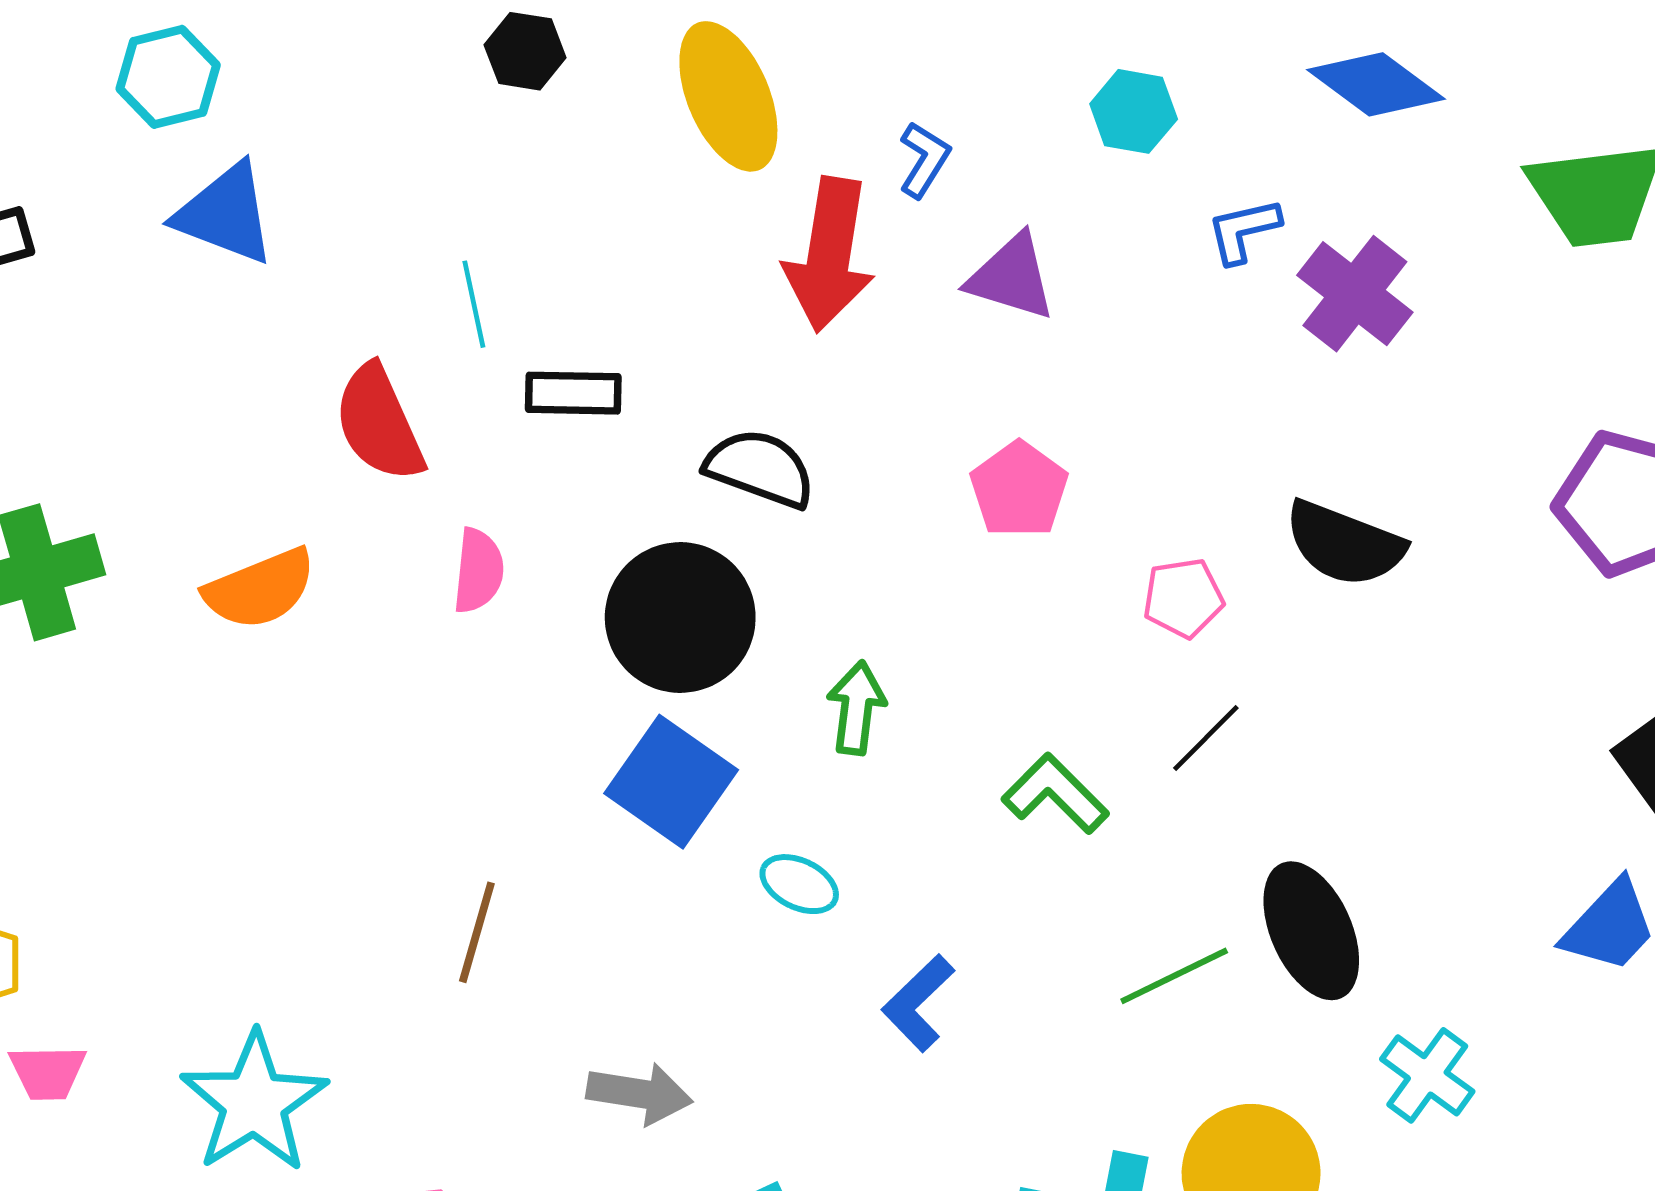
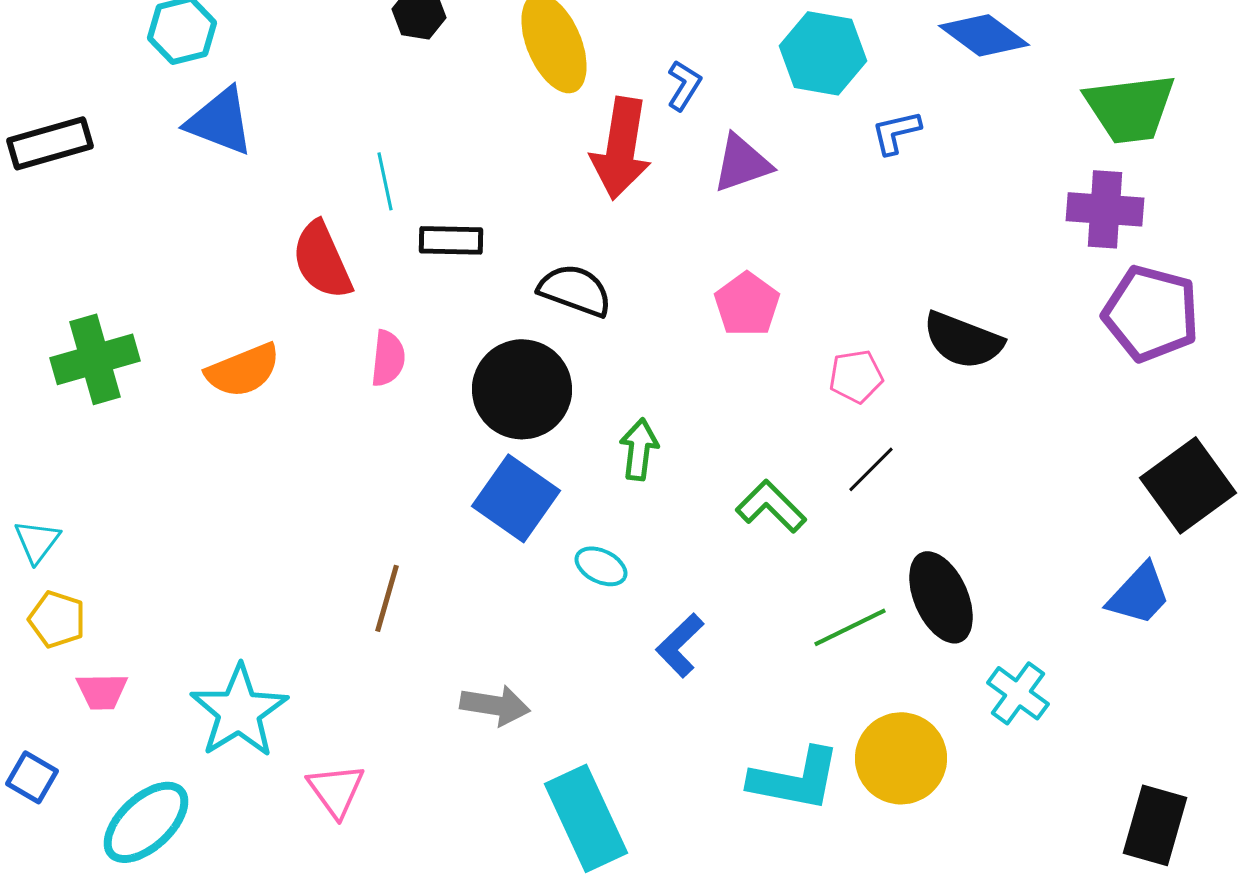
cyan hexagon: (1134, 111) -> (823, 53), size x1.5
purple triangle: (1012, 277) -> (742, 163), turned -36
purple cross: (1355, 294) -> (1105, 209), moved, turned -34

